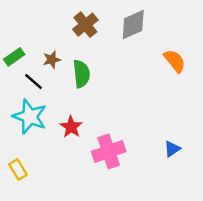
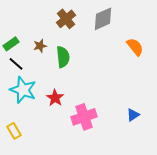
black line: (34, 82) -> (16, 64), moved

